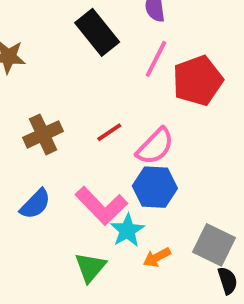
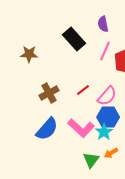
blue semicircle: (35, 204) -> (47, 129), size x1.4
cyan star: (127, 230) -> (104, 132), moved
green triangle: (90, 267) -> (91, 160), moved

